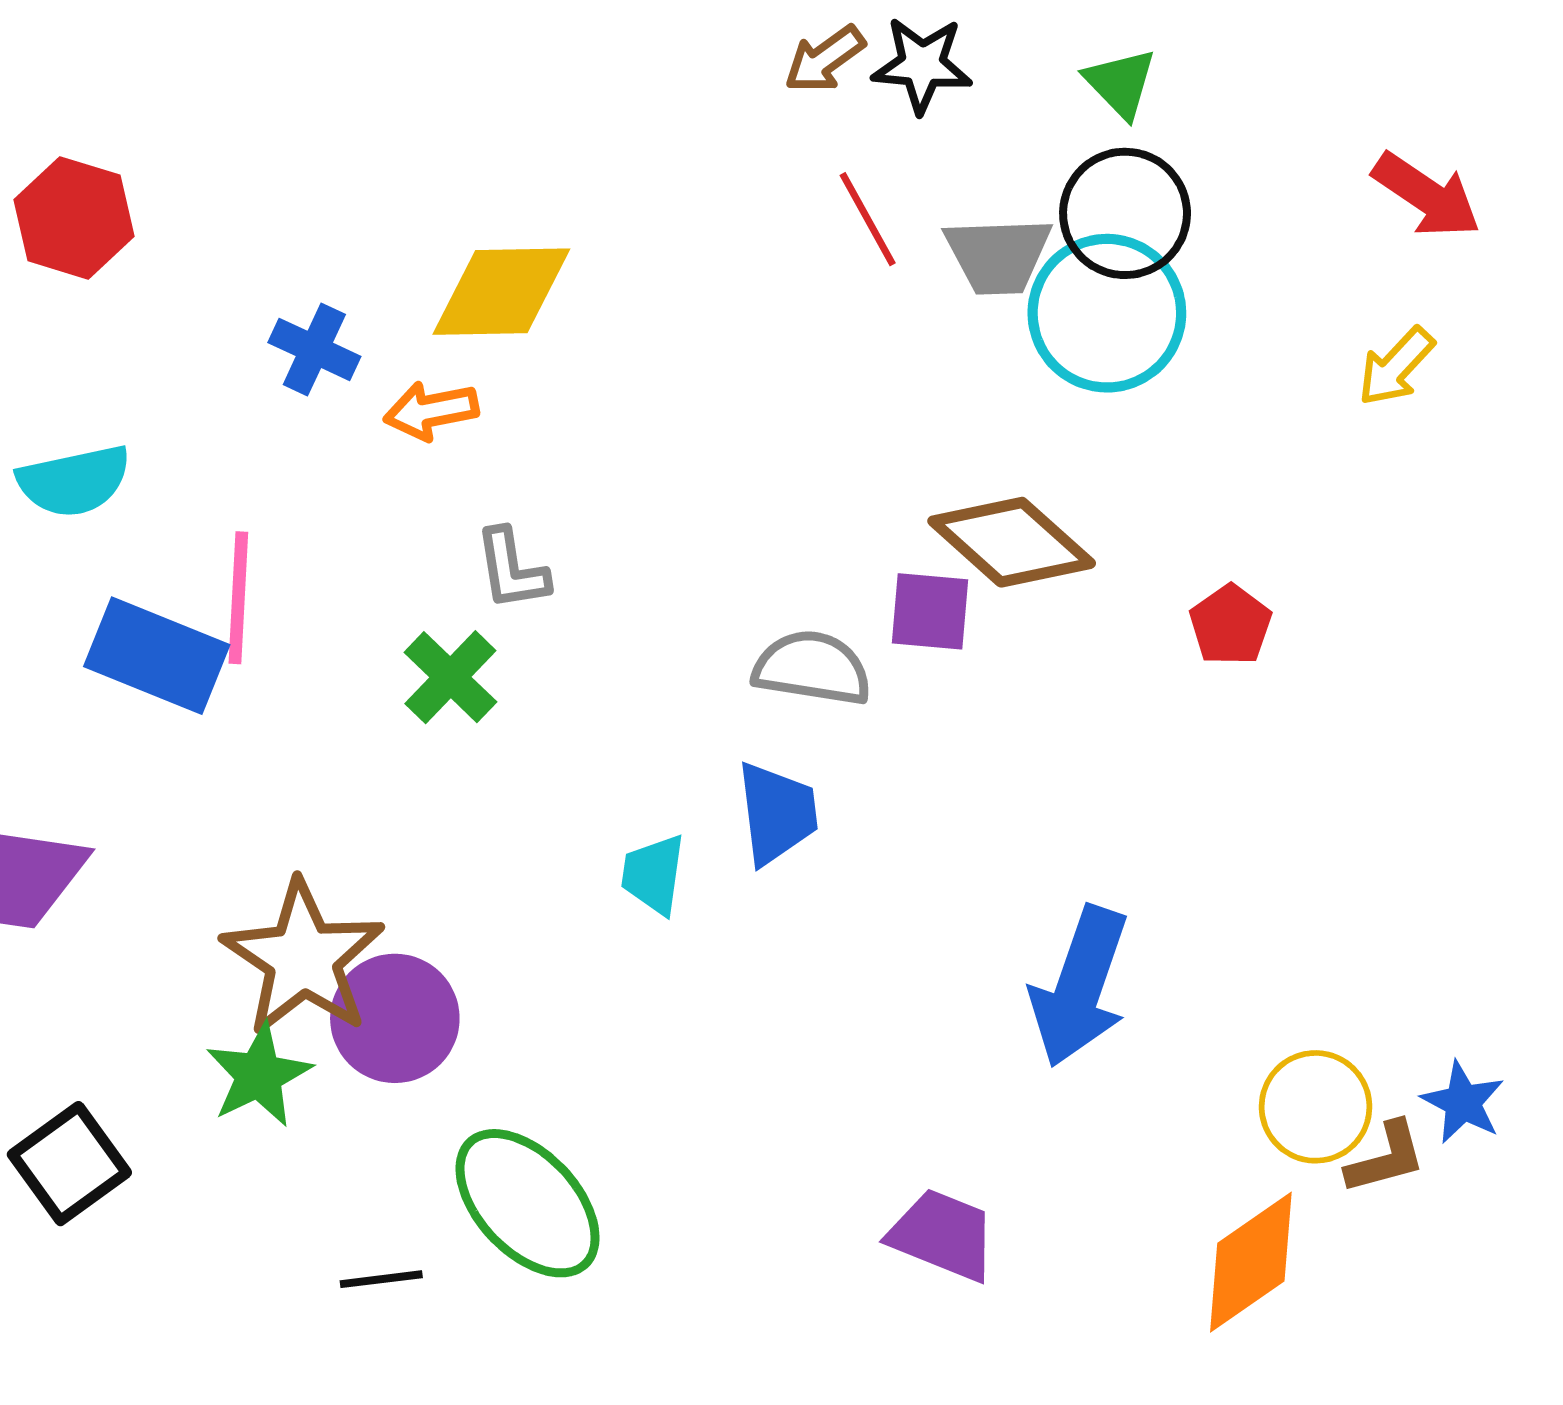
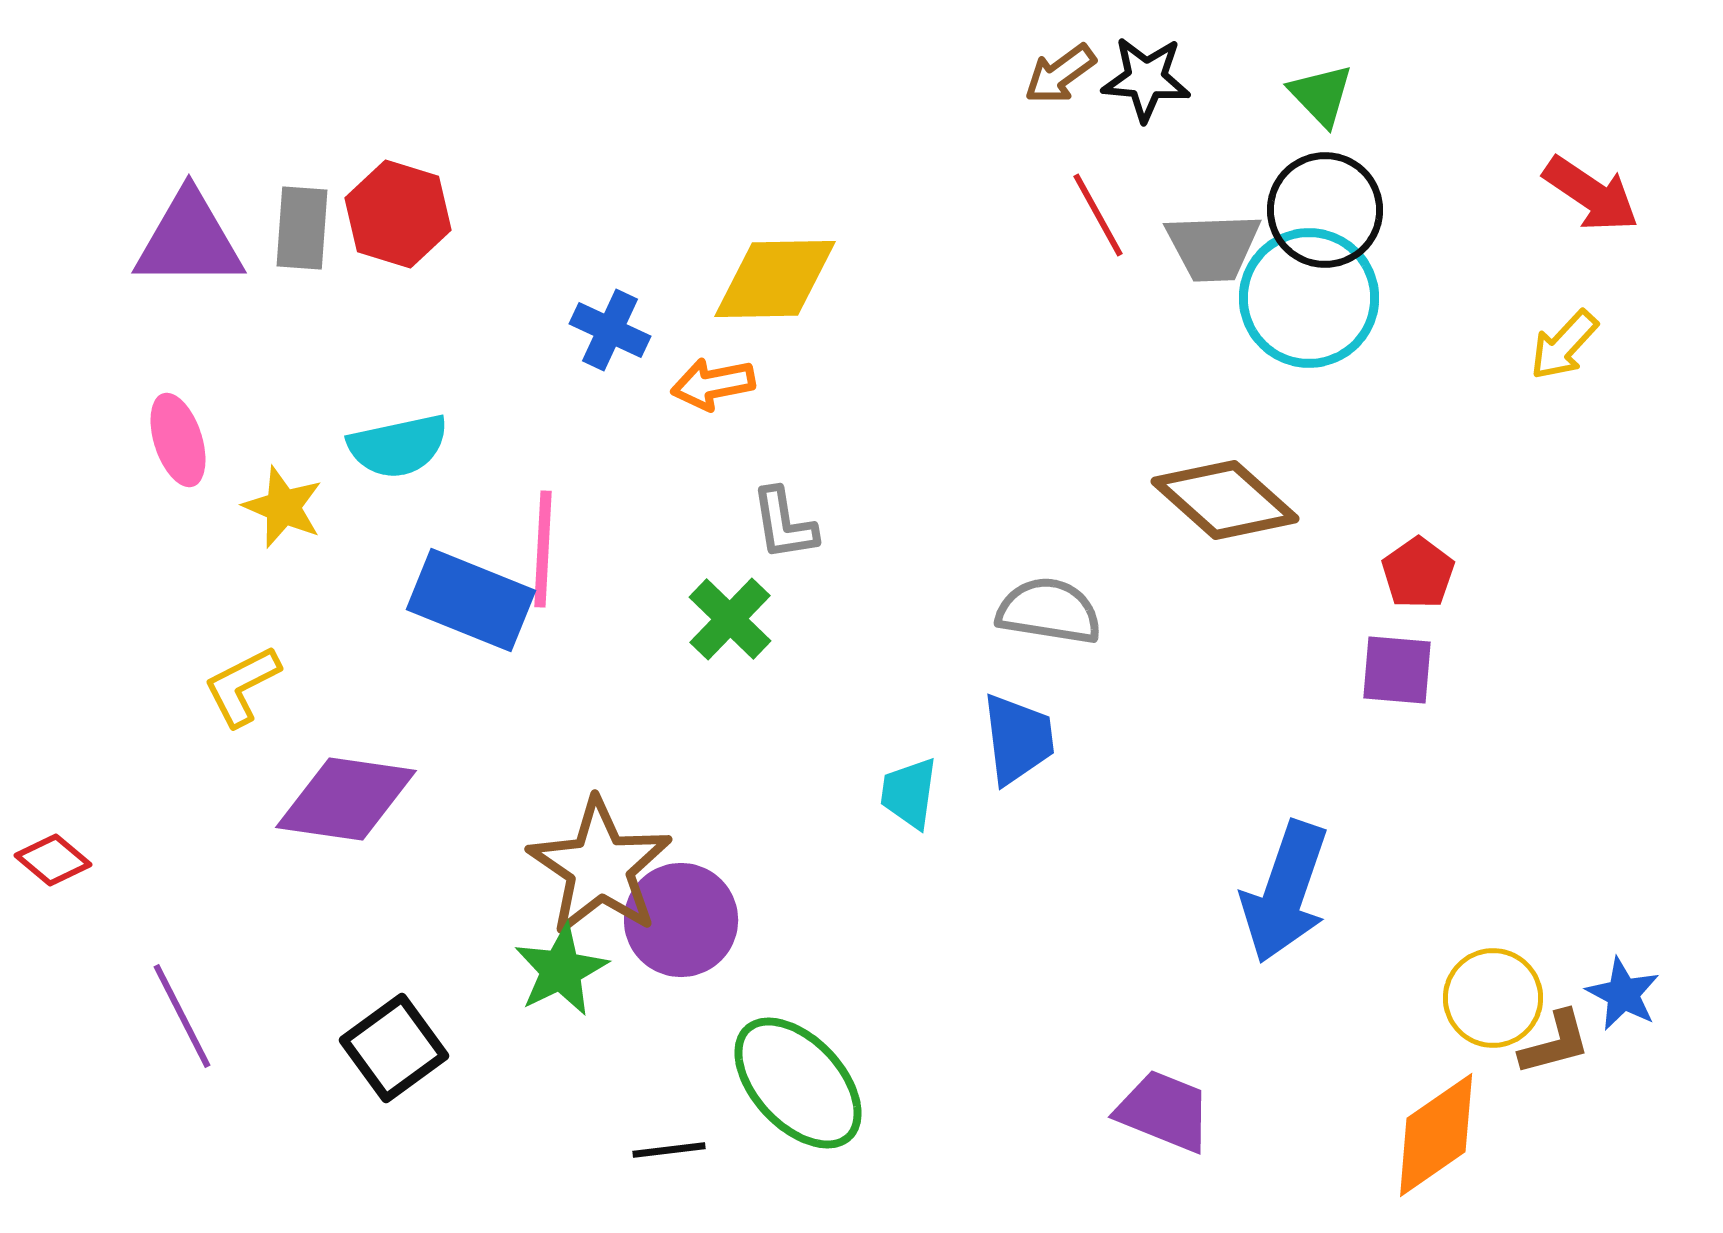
purple square: (930, 611) -> (1397, 670), moved

